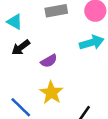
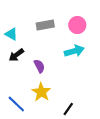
purple semicircle: (49, 61) -> (39, 66), turned -88

